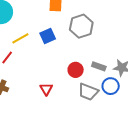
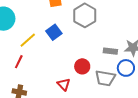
red circle: (76, 70) -> (82, 66), moved

